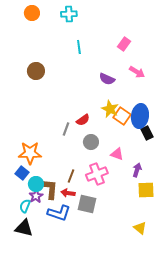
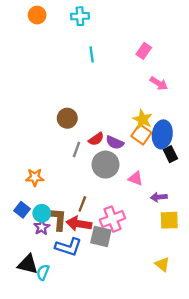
brown circle: (36, 71) -> (67, 118), moved
purple semicircle: (107, 79) -> (115, 143), moved
yellow star: (110, 109) -> (143, 119), moved
gray circle: (91, 142) -> (105, 165), size x1.5
orange star: (30, 153) -> (35, 177), size x0.7
purple arrow: (137, 170) -> (159, 197), turned -112
blue square: (22, 173) -> (22, 210), moved
pink cross: (97, 174) -> (112, 219), moved
red arrow: (68, 193) -> (79, 224), size x1.5
cyan semicircle: (25, 206) -> (43, 272), moved

